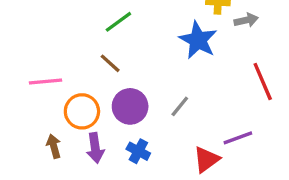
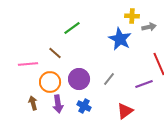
brown line: (110, 63) -> (55, 53), moved
purple line: (238, 138) -> (144, 84), moved

